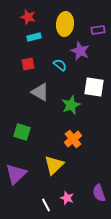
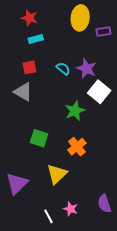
yellow ellipse: (65, 24) -> (80, 18), moved
purple star: (80, 51) -> (86, 69), moved
white square: (94, 87) -> (99, 92), turned 30
gray triangle: (40, 92) -> (23, 92), moved
green square: (22, 132) -> (39, 138), moved

